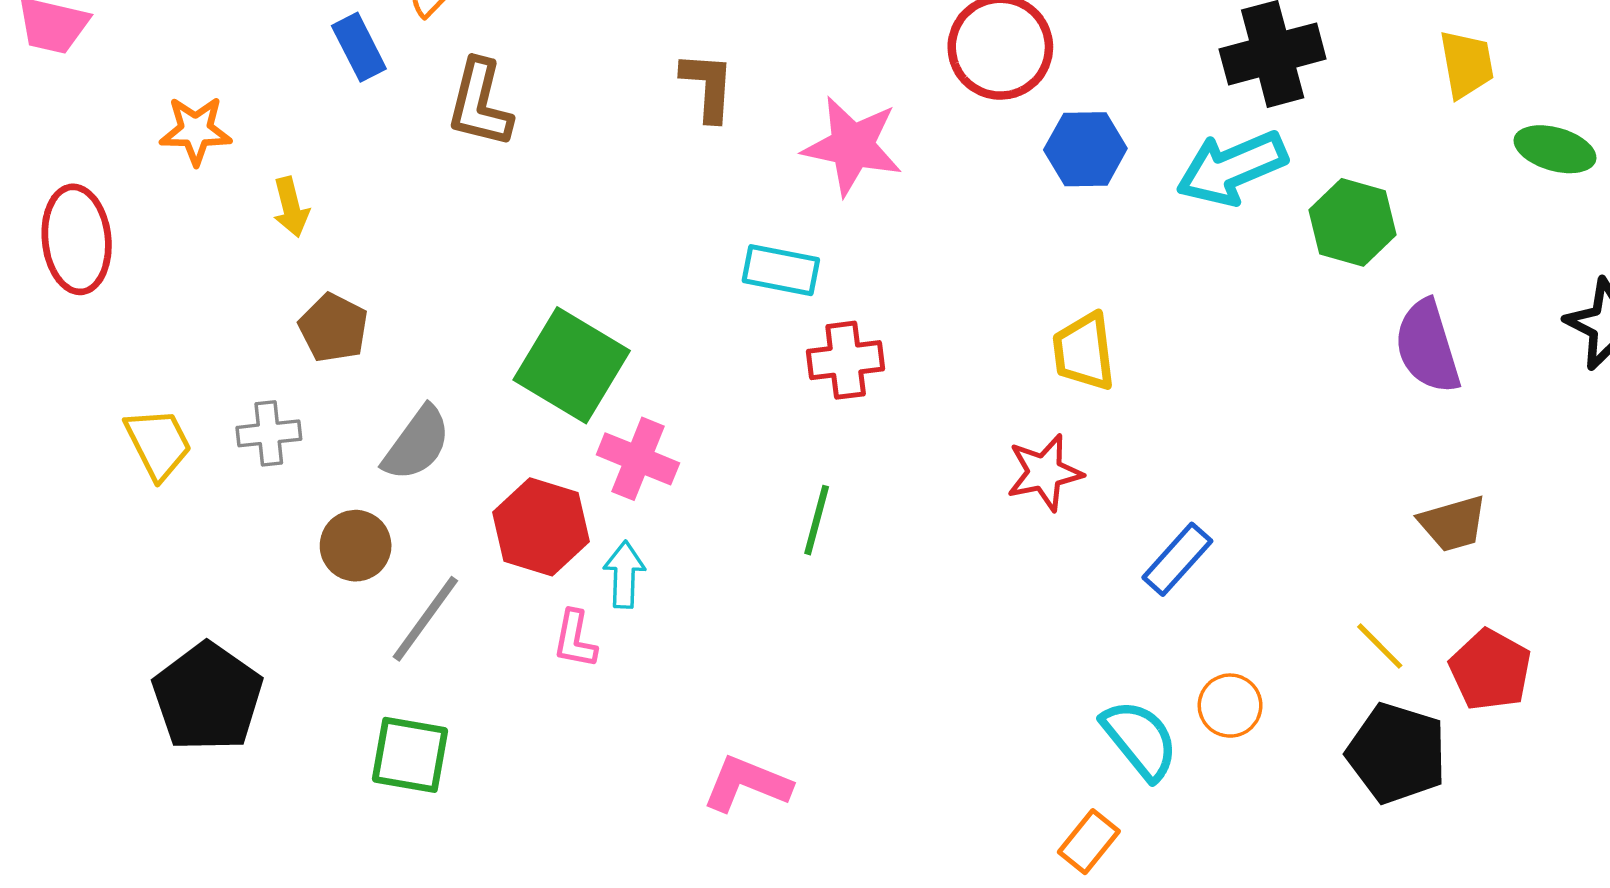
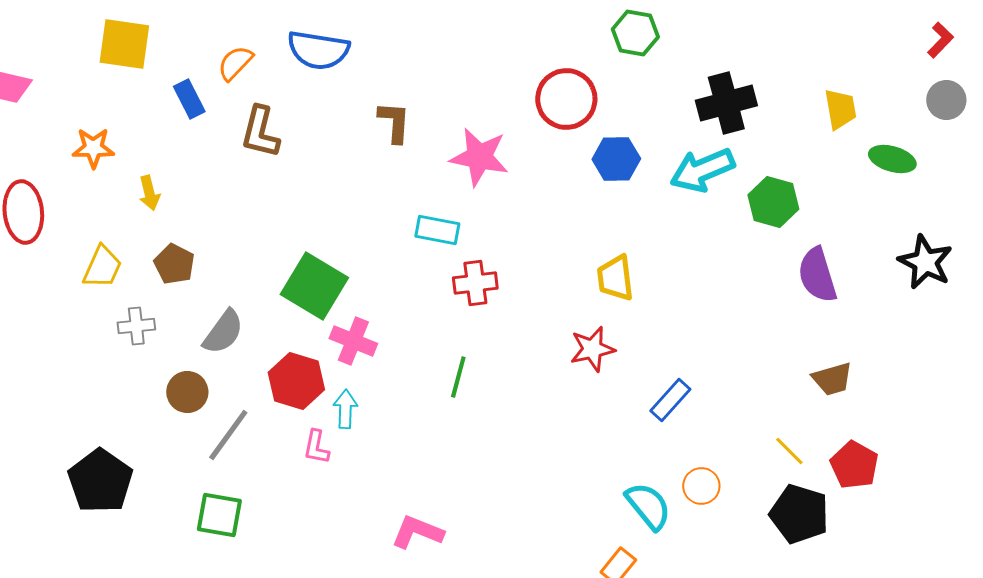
yellow trapezoid: (158, 444) -> (102, 267), moved, turned 51

